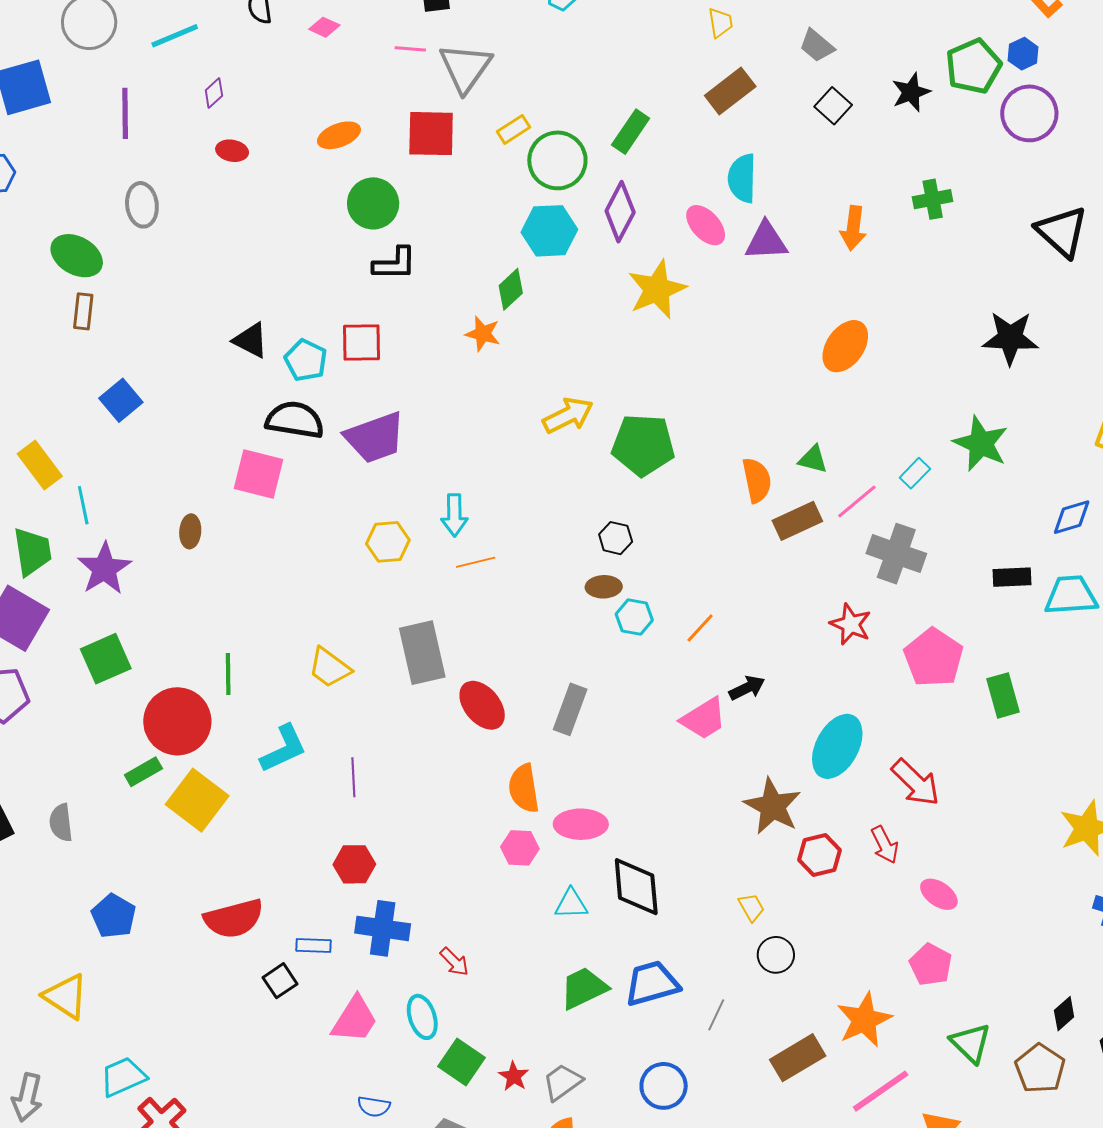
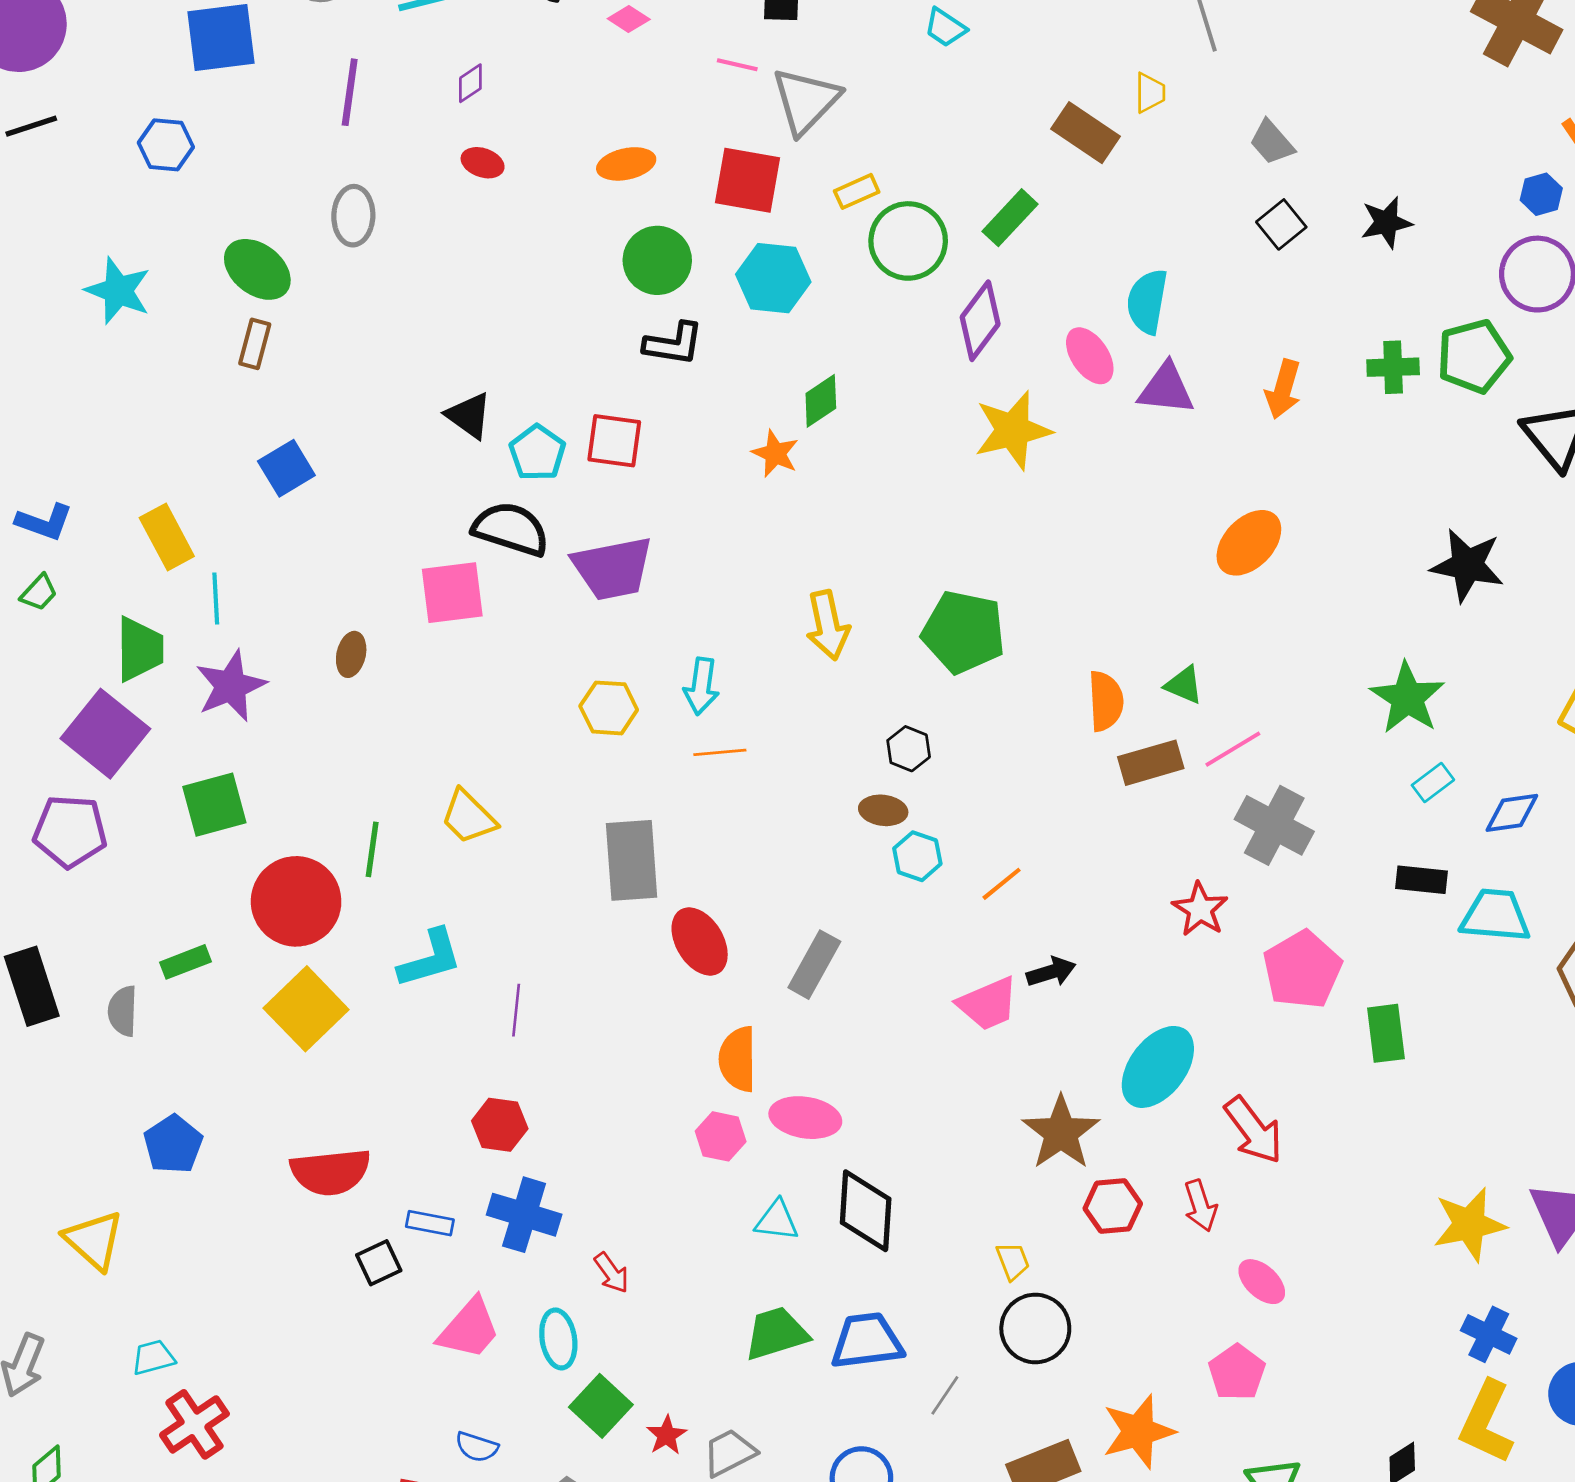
green pentagon: (973, 66) -> (1474, 356), moved
brown rectangle: (730, 91) -> (1085, 133), moved, turned 63
cyan hexagon: (549, 231) -> (773, 278), moved
yellow arrow: (568, 415) -> (828, 625), moved, turned 96
cyan rectangle: (915, 473) -> (1433, 783), moved
pink square: (258, 474) -> (452, 593), turned -30
yellow trapezoid: (329, 668) -> (469, 817), moved
green rectangle: (143, 772) -> (186, 962), moved
black circle: (776, 955) -> (1035, 1328), size x1.4
cyan trapezoid: (123, 1077) -> (153, 1357), size x0.7

